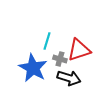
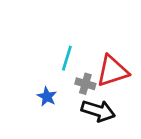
blue star: (33, 68) -> (47, 97), size x0.5

